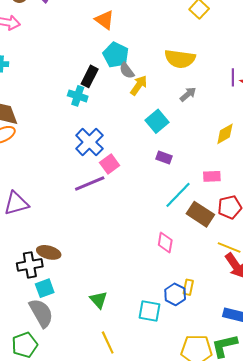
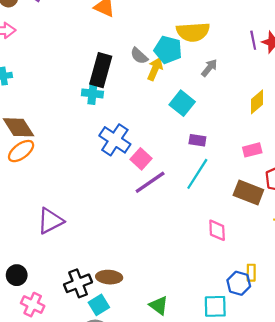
cyan pentagon: (116, 55) -> (168, 50), moved
black rectangle: (90, 76) -> (101, 70), size x1.4
purple line: (90, 183) -> (150, 182), moved
cyan line: (178, 195) -> (197, 174), moved
brown ellipse: (49, 252) -> (109, 277), moved

